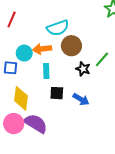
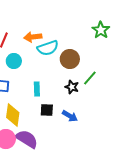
brown circle: (71, 46) -> (70, 59), moved
orange arrow: (42, 49) -> (33, 37), moved
cyan circle: (24, 53) -> (14, 61), moved

